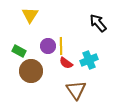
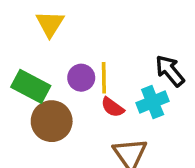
black arrow: (98, 23) -> (170, 71), moved
green rectangle: (19, 51) -> (31, 86), size x1.5

